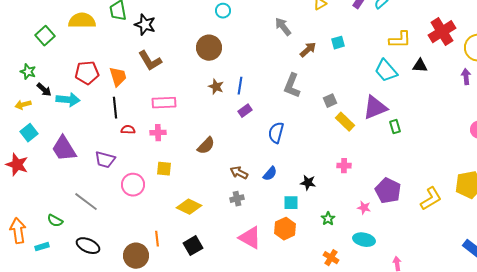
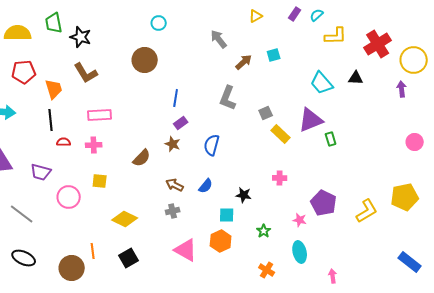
yellow L-shape: (400, 40) -> (336, 36), moved
red pentagon: (87, 73) -> (24, 72), moved
brown star: (216, 87) -> (173, 144), moved
cyan ellipse: (364, 240) -> (300, 252), turned 65

